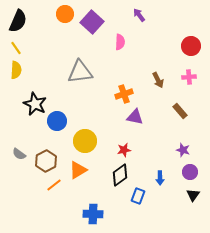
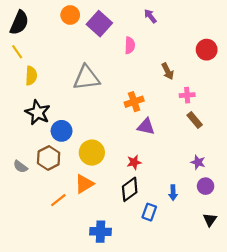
yellow semicircle: (16, 70) -> (31, 76), moved
pink cross: (189, 77) -> (187, 95), moved
brown arrow: (158, 80) -> (168, 71), moved
brown hexagon: (46, 161) -> (49, 158), moved
black triangle: (193, 195) -> (210, 220), moved

